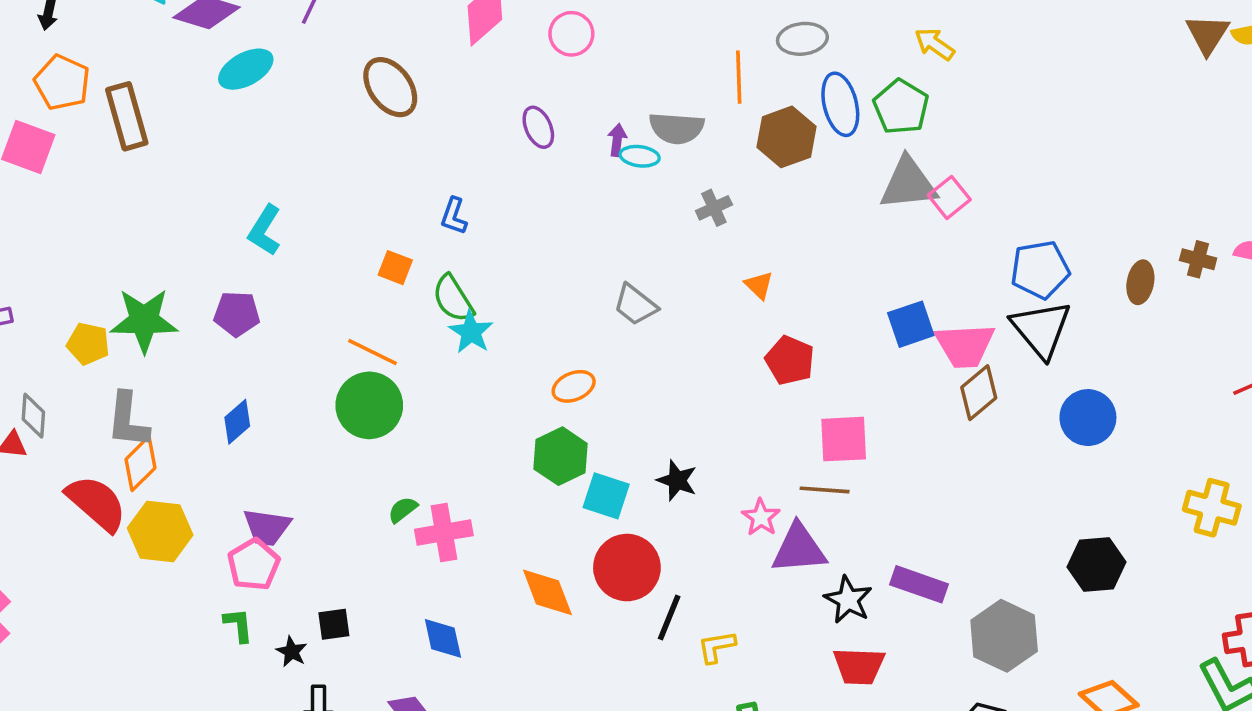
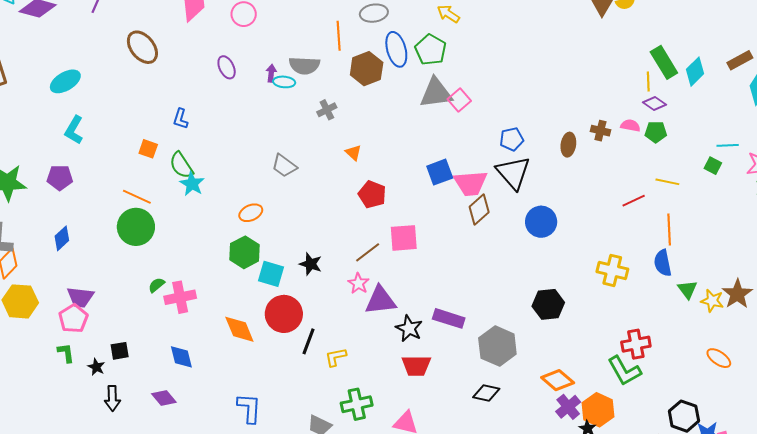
cyan ellipse: (246, 69) -> (65, 81), moved
blue pentagon: (1040, 270) -> (512, 139), size x0.7
brown line: (825, 490) -> (368, 252), moved, turned -40

